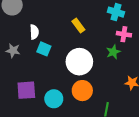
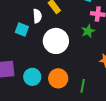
white semicircle: (34, 32) -> (37, 16), moved
orange circle: (82, 91) -> (58, 78), moved

